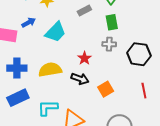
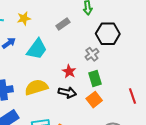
green rectangle: (112, 22) -> (95, 79), moved
gray cross: (109, 44) -> (92, 54), turned -32
black hexagon: (139, 54) -> (108, 34), moved

